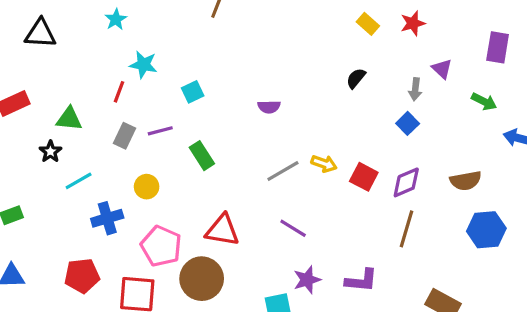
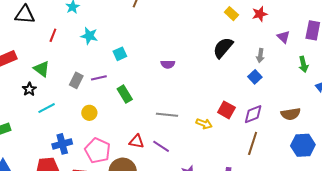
purple triangle: (442, 69) -> (283, 37), moved
black semicircle: (356, 78) -> (223, 48), size x1.6
red line: (119, 92) -> (53, 35), moved
green arrow: (484, 102) -> (303, 64), turned 49
green triangle: (69, 119) -> (42, 69), turned 30
yellow arrow: (324, 164) -> (204, 124), moved
gray line: (283, 171) -> (167, 115), moved, turned 35
blue cross: (107, 218) -> (62, 144), moved
purple line: (293, 228) -> (161, 146), moved
red triangle: (222, 230) -> (137, 141), size x0.7

